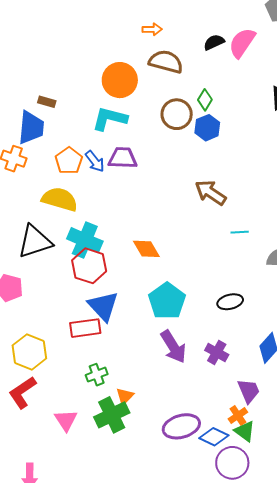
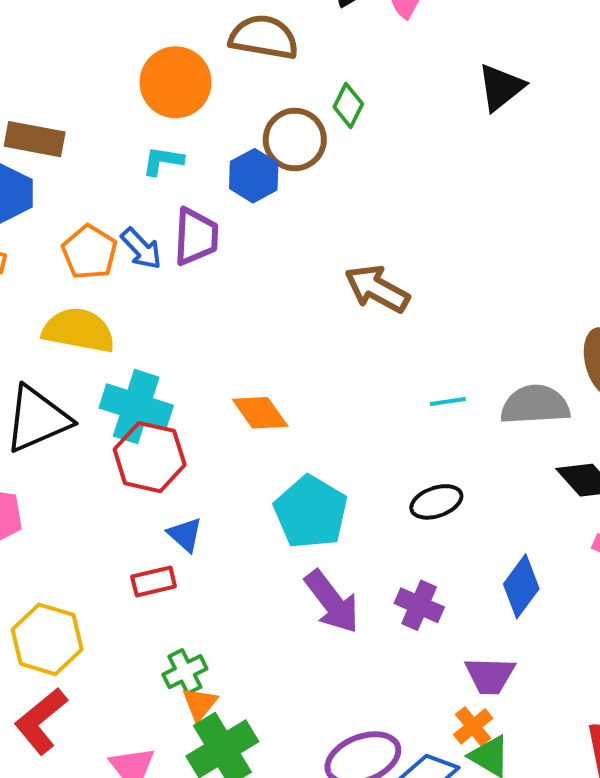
brown rectangle: (47, 102) -> (35, 139), size x1.6
cyan L-shape: (110, 119) -> (163, 161), size x0.6
blue hexagon: (207, 128) -> (254, 176), moved
purple trapezoid: (123, 158) -> (196, 237), turned 96
cyan line: (240, 232) -> (448, 401), moved
blue triangle: (103, 306) -> (185, 535), size x0.6
red rectangle: (85, 328) -> (154, 581), size x0.7
purple trapezoid: (249, 391) -> (490, 676), turned 120
orange triangle: (125, 396) -> (200, 704), moved

